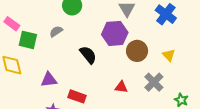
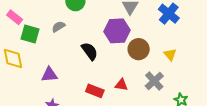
red rectangle: (77, 96) -> (95, 91), moved

